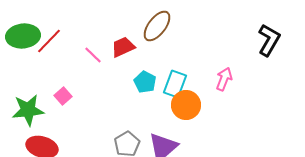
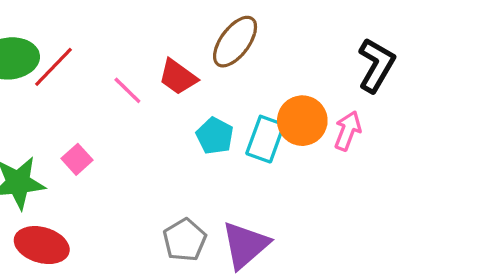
black L-shape: (269, 40) -> (376, 65), moved
red trapezoid: (123, 47) -> (178, 77), turned -120
orange circle: (186, 105) -> (302, 121), moved

